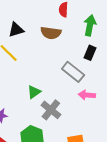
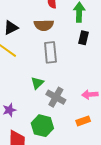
gray rectangle: (73, 72) -> (50, 52), moved, turned 55
pink arrow: (87, 95) -> (90, 94), moved

